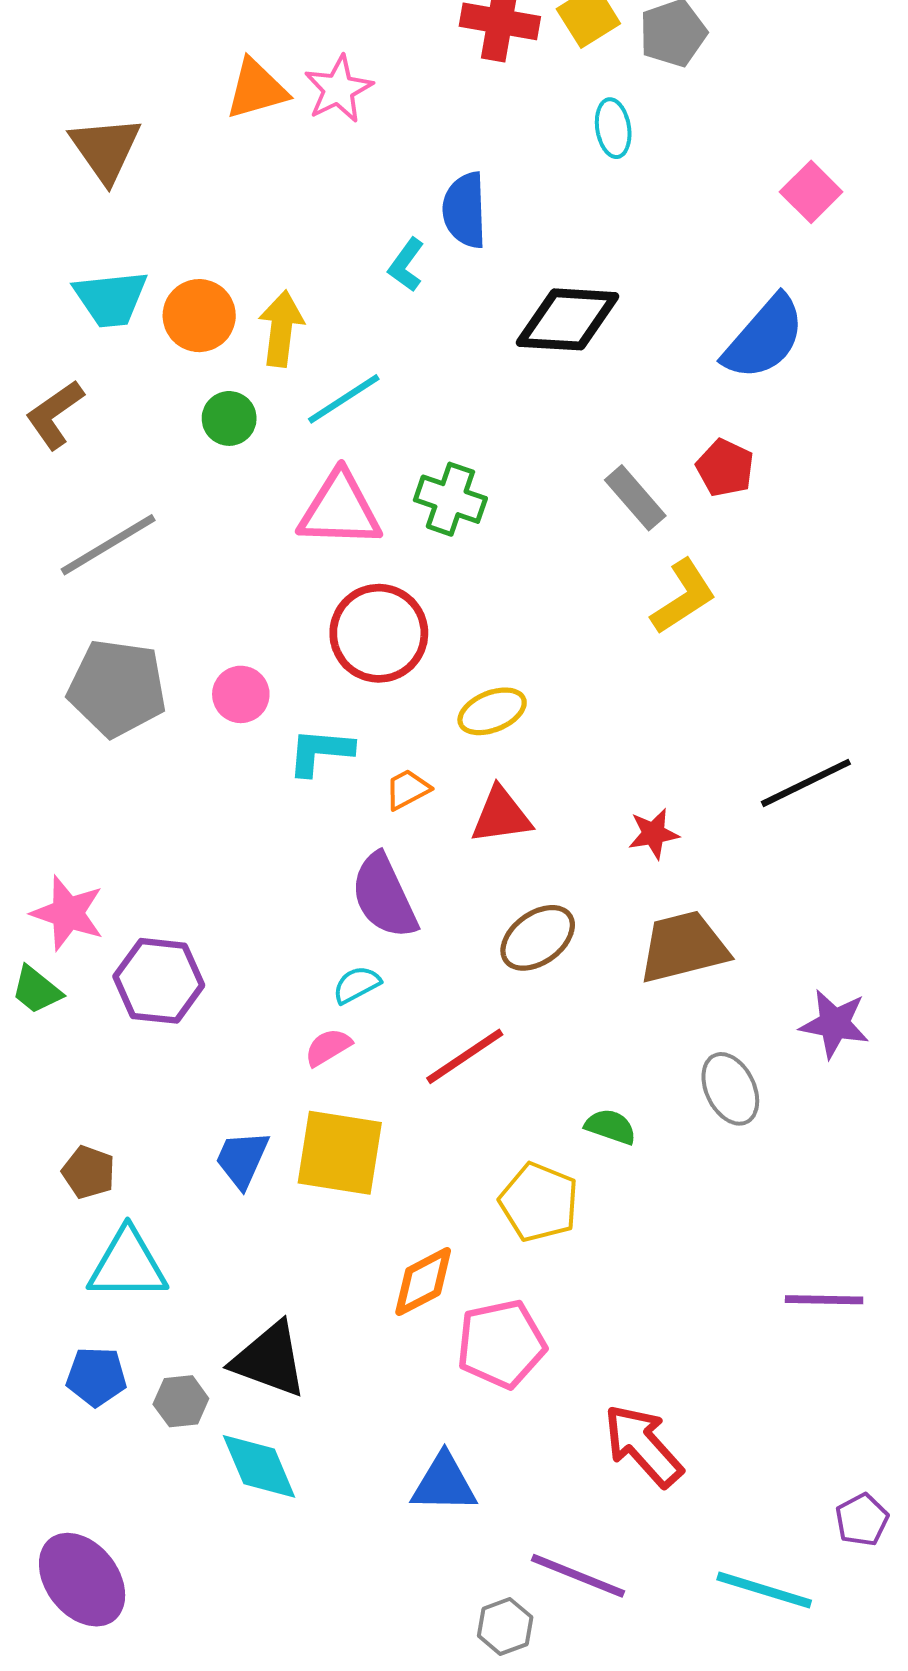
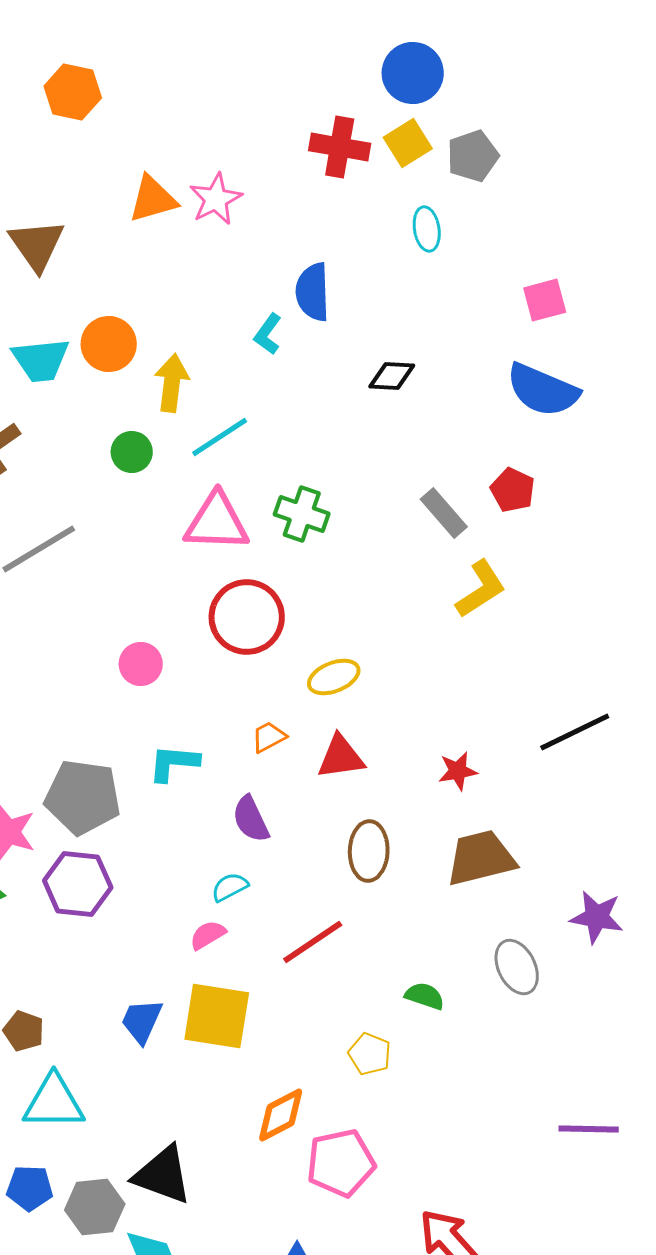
pink square: (811, 192) -> (545, 300), moved, turned 30
orange circle: (199, 316) -> (109, 344), moved
black diamond: (568, 319) -> (392, 376), size x0.6
blue semicircle: (764, 338) -> (543, 390), turned 72
gray pentagon: (117, 688) -> (83, 797), moved
cyan L-shape: (320, 752) -> (174, 763), moved
purple semicircle: (384, 896) -> (251, 819), size x0.7
brown ellipse: (538, 938) -> (369, 851), turned -52
yellow pentagon: (539, 1202) -> (370, 1054), size x0.7
gray hexagon: (181, 1401) -> (95, 1207), size x1.4

